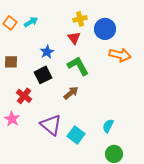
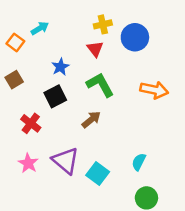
orange square: (10, 23) -> (15, 42), moved
orange arrow: (120, 55) -> (154, 90), moved
brown square: (11, 62) -> (14, 80), turned -32
pink star: (12, 119) -> (28, 163), moved

